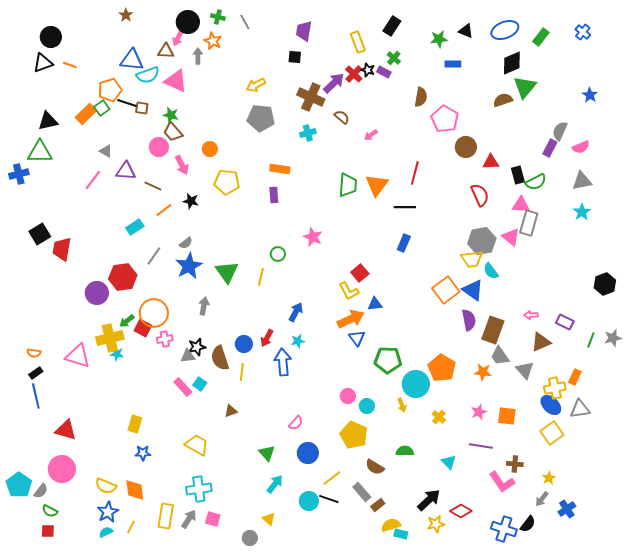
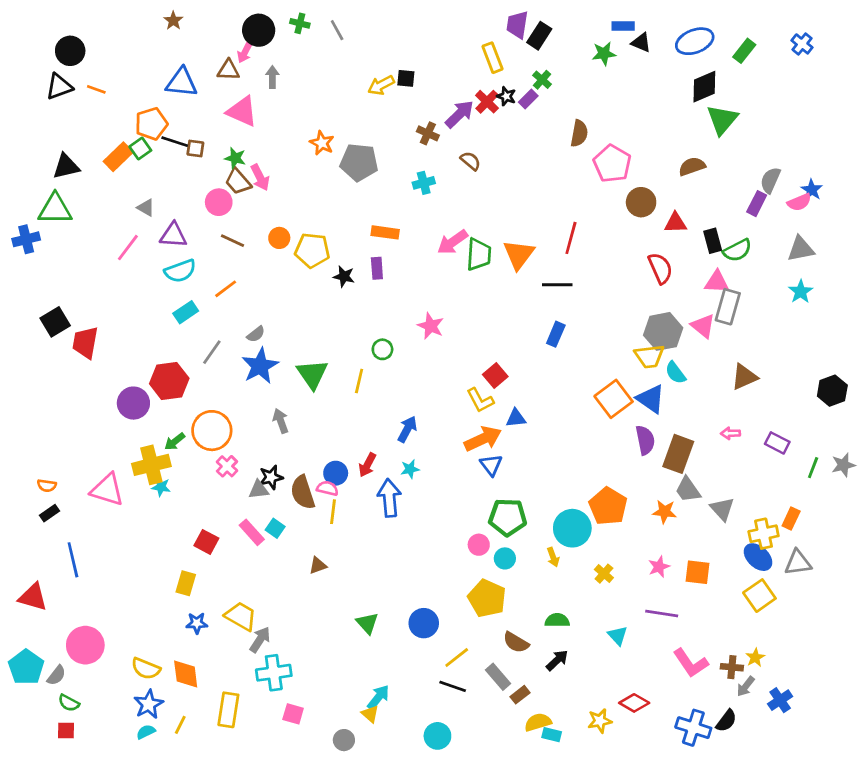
purple trapezoid: (304, 31) -> (517, 25), moved
orange star: (213, 41) -> (322, 143), moved
blue rectangle: (453, 64) -> (623, 26), moved
purple rectangle: (384, 72) -> (528, 99), turned -72
cyan semicircle: (148, 75) -> (180, 271), moved
yellow arrow: (256, 85) -> (381, 85), moved
blue star: (590, 95) -> (812, 190), moved
brown cross: (311, 97) -> (428, 133), size x0.6
brown semicircle: (503, 100) -> (692, 166), moved
pink arrow: (371, 135) -> (453, 242), moved, size x1.6
orange circle: (210, 149) -> (279, 238), moved
pink arrow: (182, 165) -> (260, 177), moved
brown line: (153, 186) -> (232, 241), moved
black star: (191, 201) -> (344, 276), moved
gray arrow: (204, 306) -> (281, 421), turned -30
red square: (143, 328) -> (206, 542), moved
pink cross: (165, 339) -> (227, 466), turned -35
brown triangle: (541, 342) -> (744, 377), moved
green pentagon: (388, 360) -> (508, 517), moved
blue line: (36, 396) -> (73, 560), moved
pink semicircle: (296, 423) -> (327, 488), moved, turned -119
red triangle: (66, 430) -> (33, 597), moved
yellow trapezoid: (197, 445) -> (241, 616), moved
brown cross: (515, 464) -> (732, 667), moved
cyan arrow: (275, 484) -> (378, 697), moved
black arrow: (429, 500) -> (557, 660), moved, size x0.7
cyan circle: (309, 501) -> (437, 736), moved
gray arrow: (189, 519) -> (260, 640), moved

